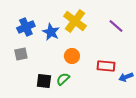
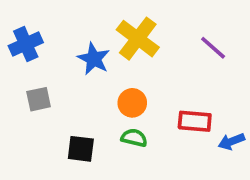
blue cross: (26, 27) -> (26, 44), moved
green semicircle: (63, 79) -> (134, 138), moved, turned 56

